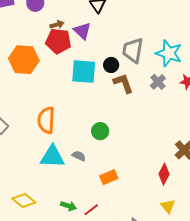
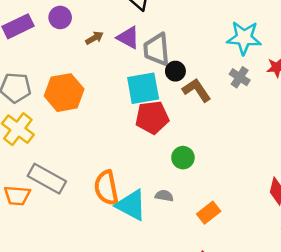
red pentagon: (58, 41) -> (152, 117), moved
gray trapezoid: (133, 50) -> (157, 49), moved
orange semicircle: (46, 120) -> (106, 188), moved
cyan triangle: (52, 157) -> (131, 205), turned 40

